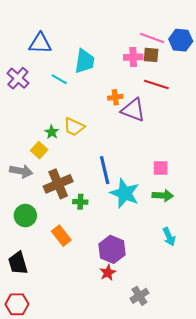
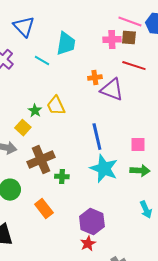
blue triangle: (40, 43) -> (24, 27), turned 45
yellow trapezoid: (74, 127) -> (56, 106), turned 40
blue line: (105, 170) -> (97, 137), moved

